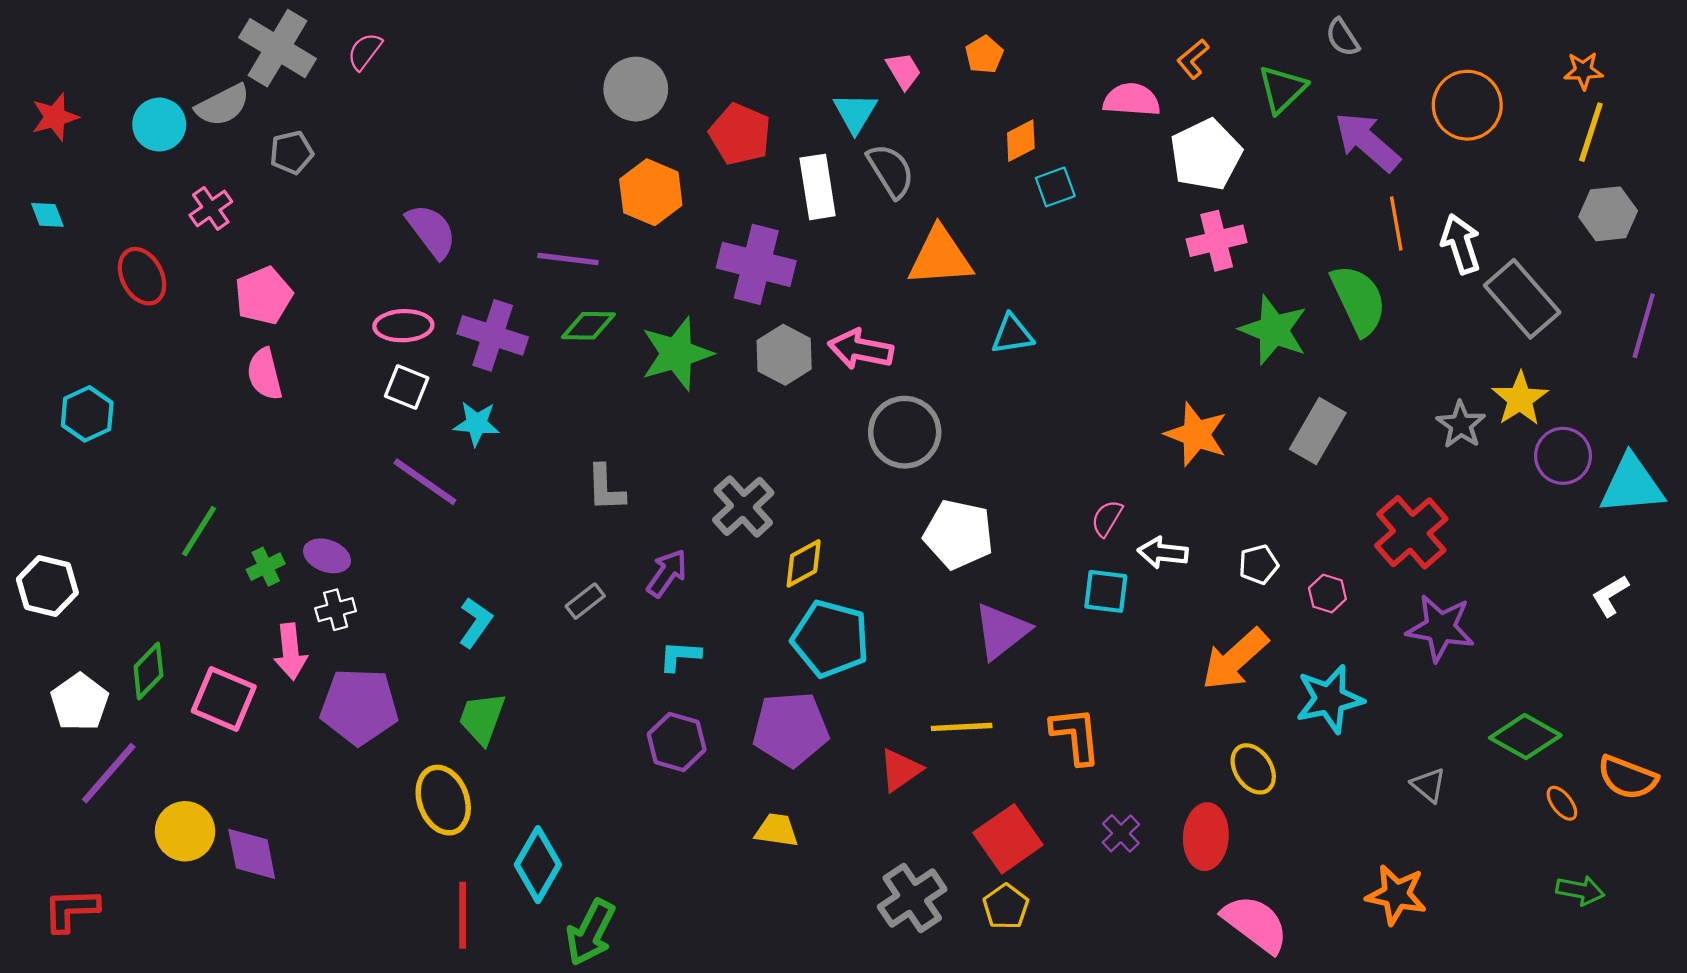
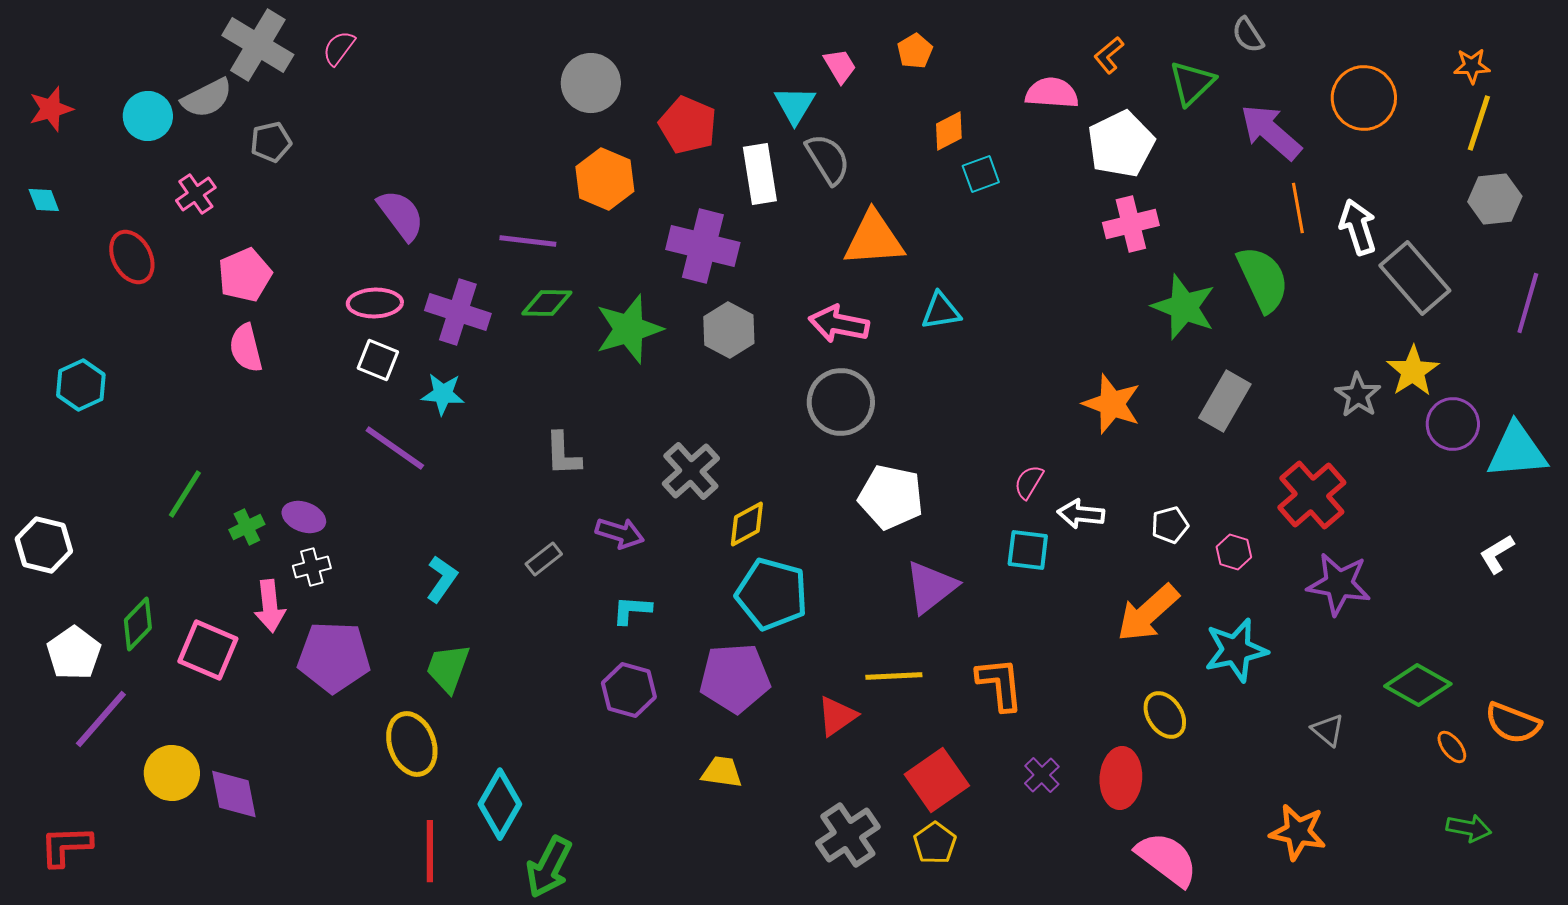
pink arrow: (861, 349) -> (839, 324), moved
purple arrow: (667, 573) -> (620, 533), turned 72

